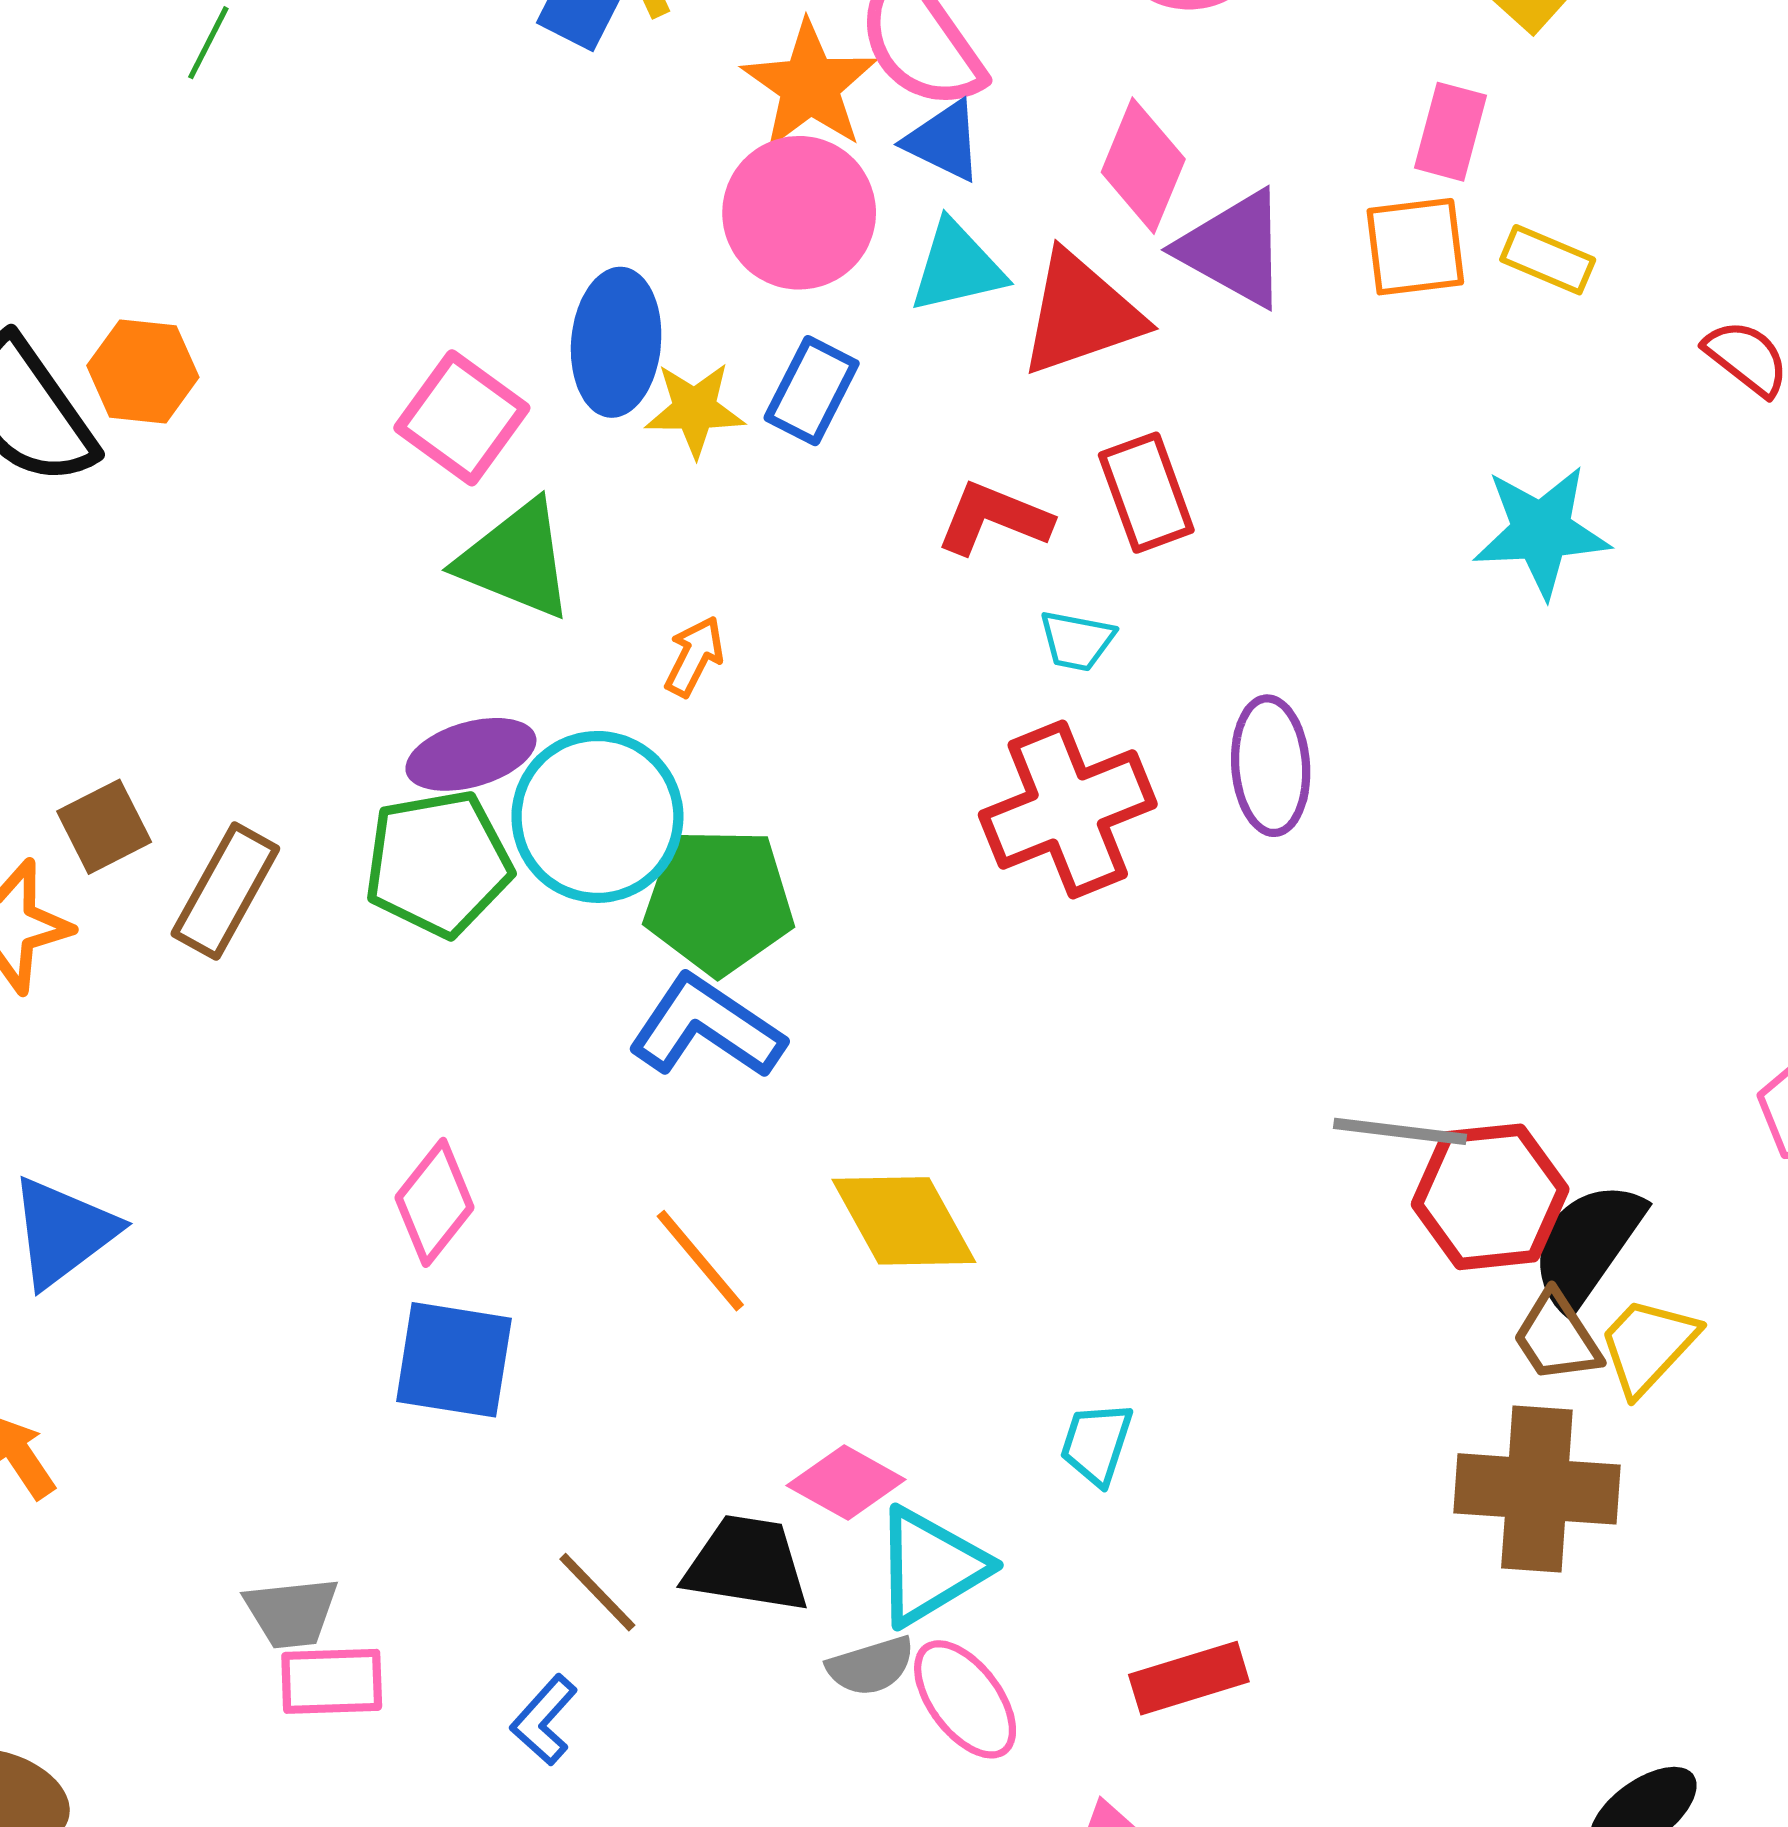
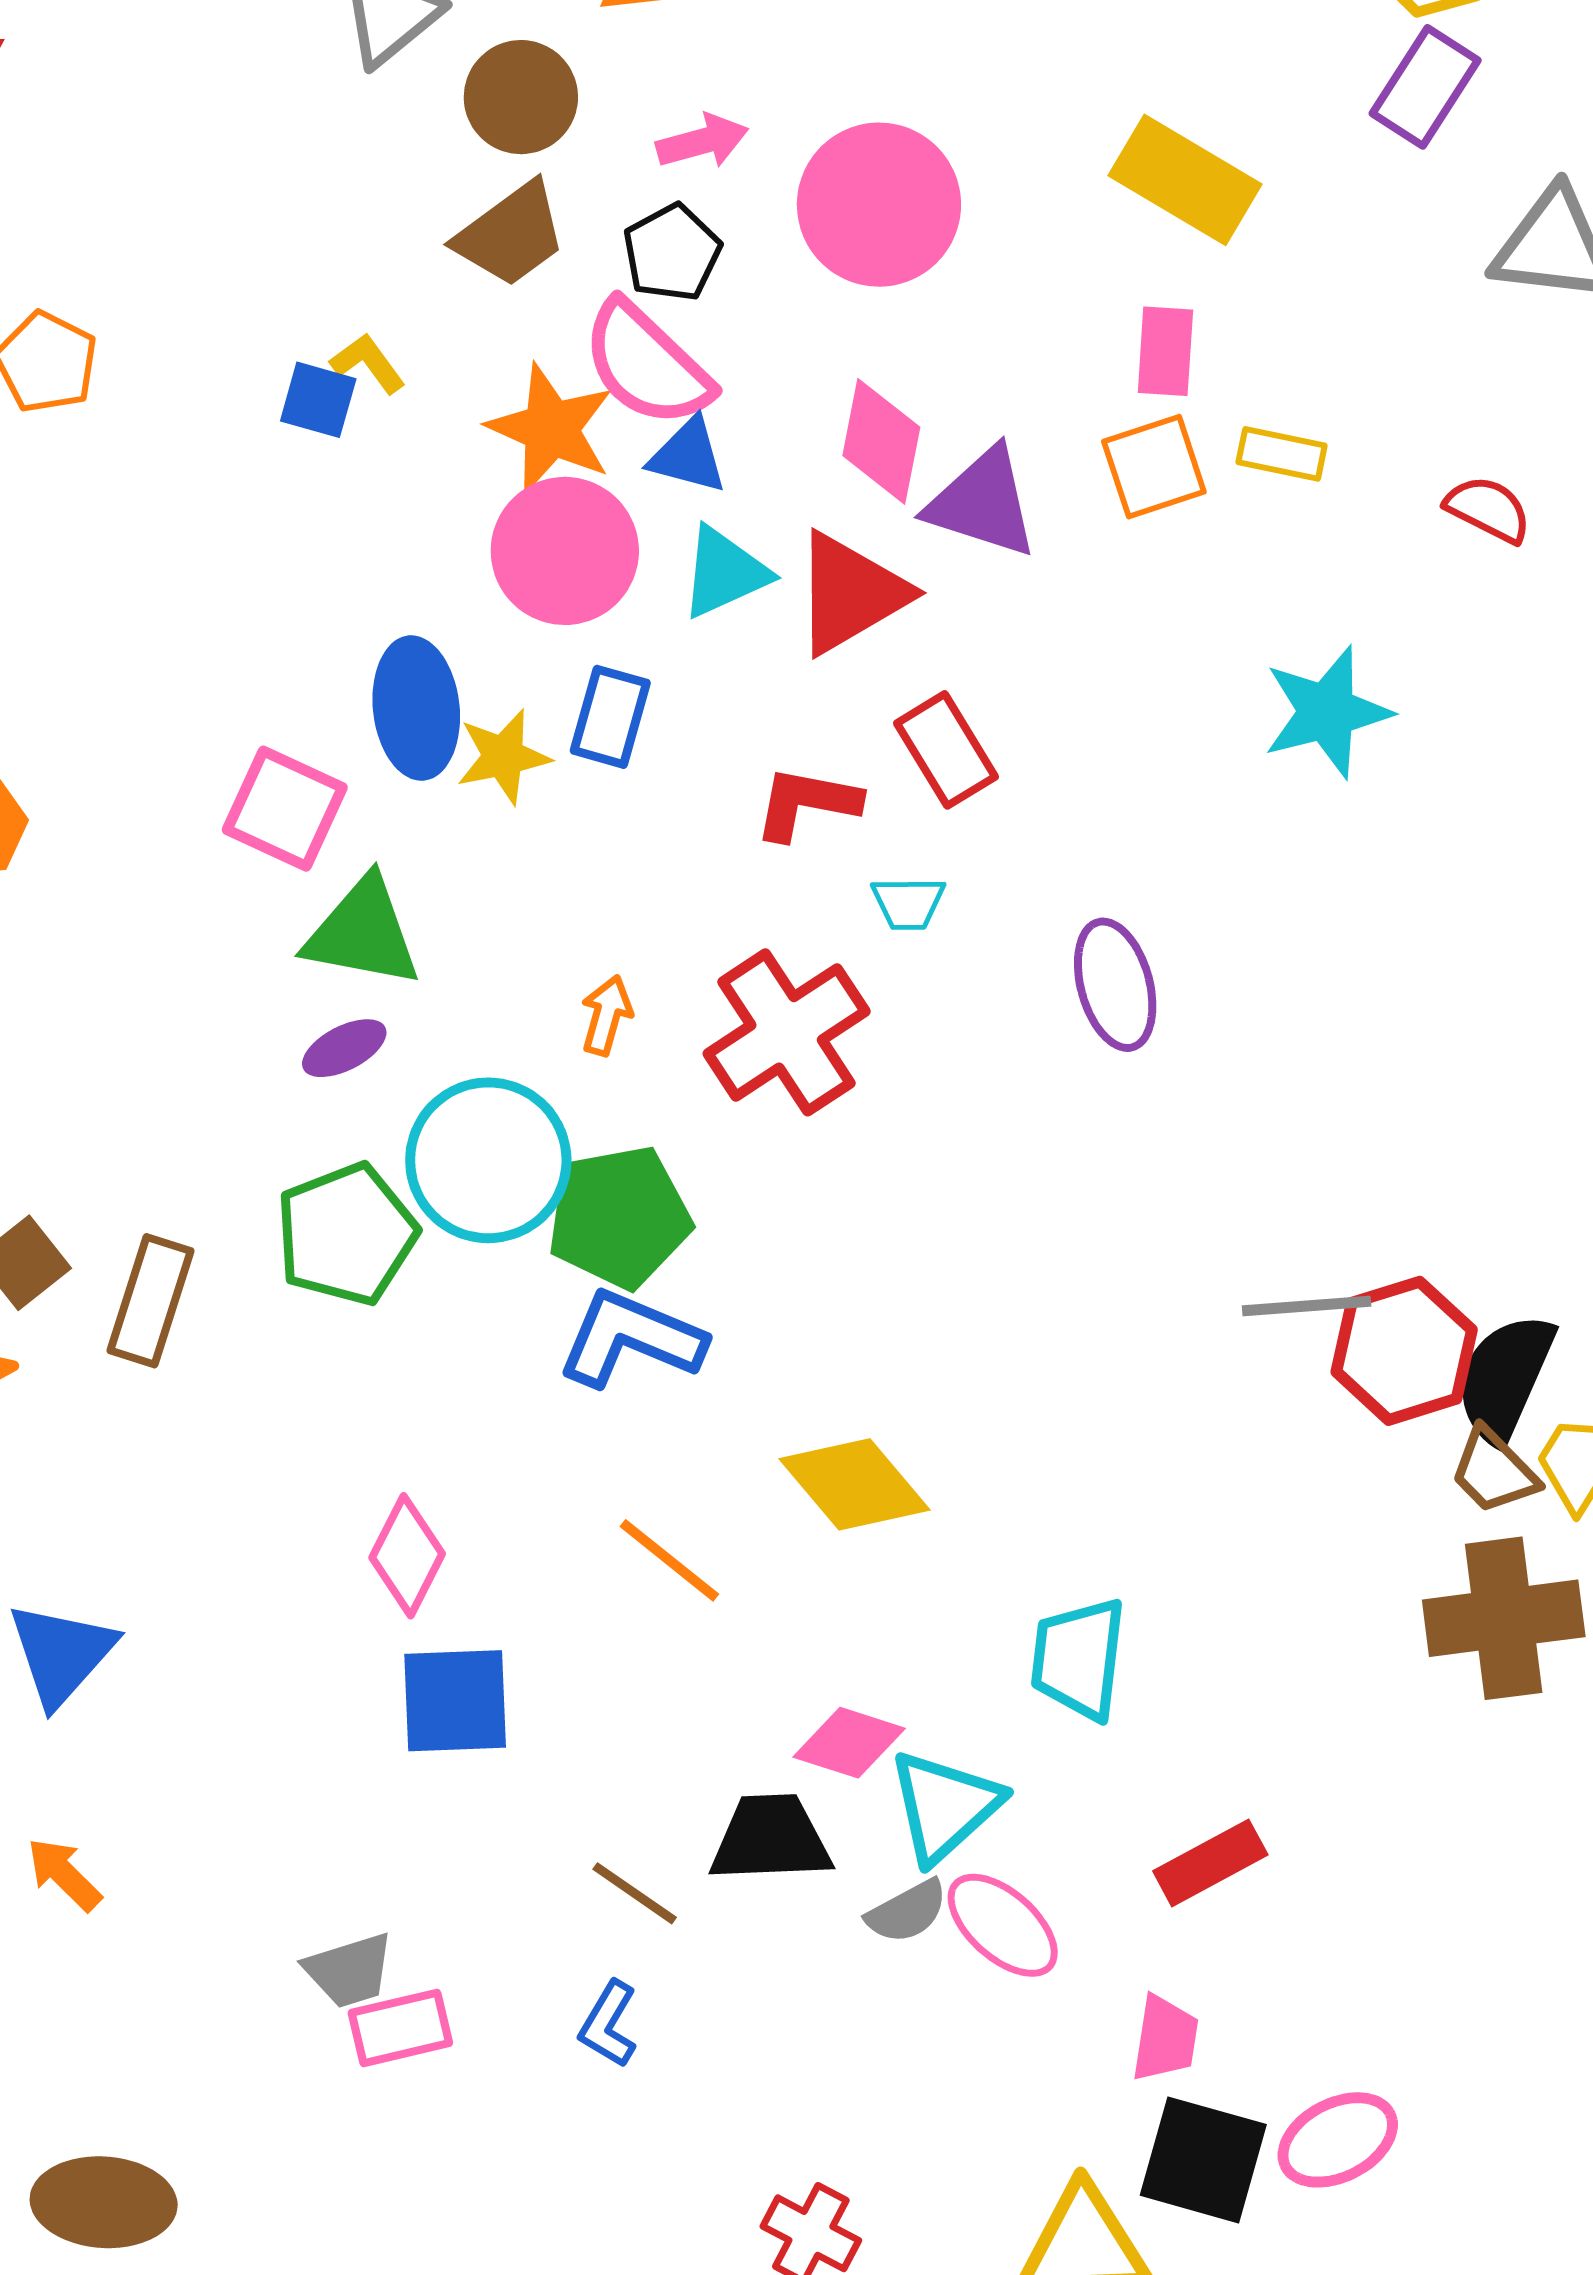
orange arrow: (694, 656) -> (606, 1015), moved
purple ellipse: (471, 754) -> (344, 1048), moved, size x0.7
red cross: (1068, 809) -> (787, 1032), moved
cyan trapezoid: (1096, 1443) -> (1079, 1658), size x1.5

